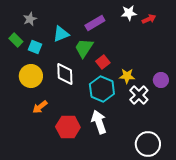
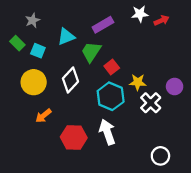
white diamond: (65, 74) -> (70, 80), turned 45
white circle: (148, 144) -> (160, 156), size x0.7

